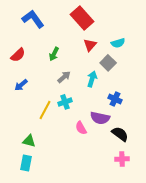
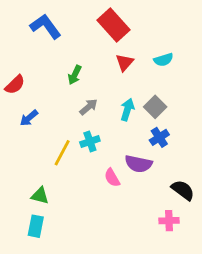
red semicircle: (18, 55) -> (15, 85), moved
gray square: (108, 63) -> (155, 107), moved
blue cross: (115, 99) -> (159, 137), turned 32
black semicircle: (120, 134) -> (183, 190), moved

